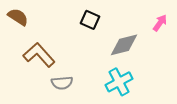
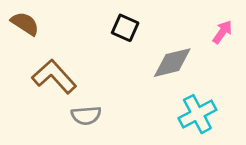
cyan cross: (119, 82) -> (197, 114), moved

